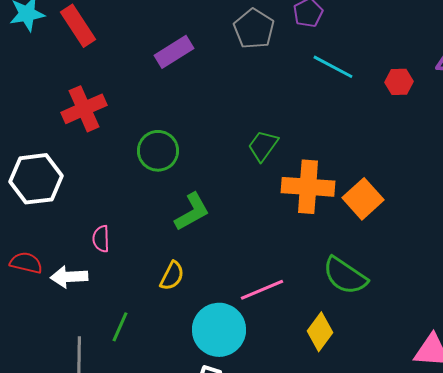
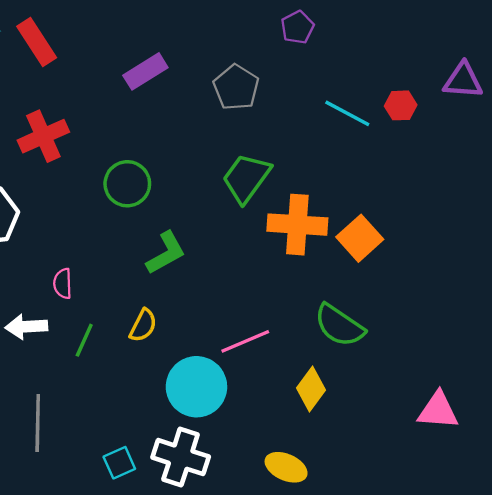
gray pentagon: (254, 29) -> (236, 87), moved
cyan line: (333, 67) -> (347, 113), moved
green trapezoid: (263, 146) -> (246, 178), size x1.4
green line: (120, 327) -> (84, 340), moved

